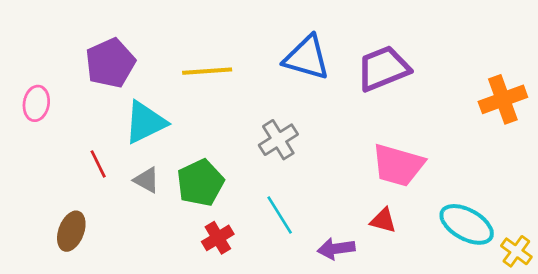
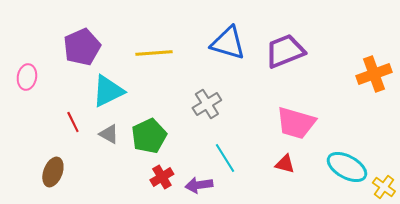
cyan line: (280, 215) -> (225, 158), moved
purple arrow: (336, 249) -> (199, 185), moved

